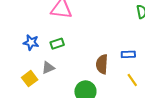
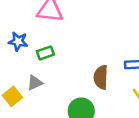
blue star: (31, 42) -> (18, 41), moved

